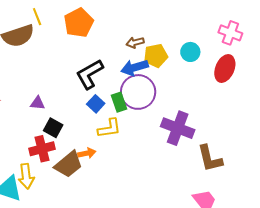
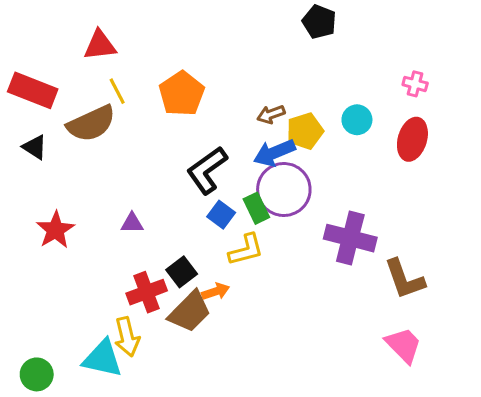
pink cross: (230, 33) -> (415, 84), size x0.7
black square: (53, 128) -> (182, 272), moved, turned 30

